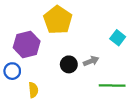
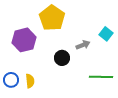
gray arrow: (91, 61) -> (83, 45), moved
blue circle: (12, 71) -> (11, 80), moved

